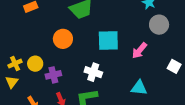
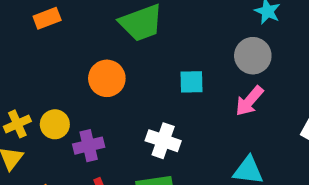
gray circle: (159, 25) -> (253, 56), moved
cyan square: (108, 41) -> (191, 82), size x0.6

